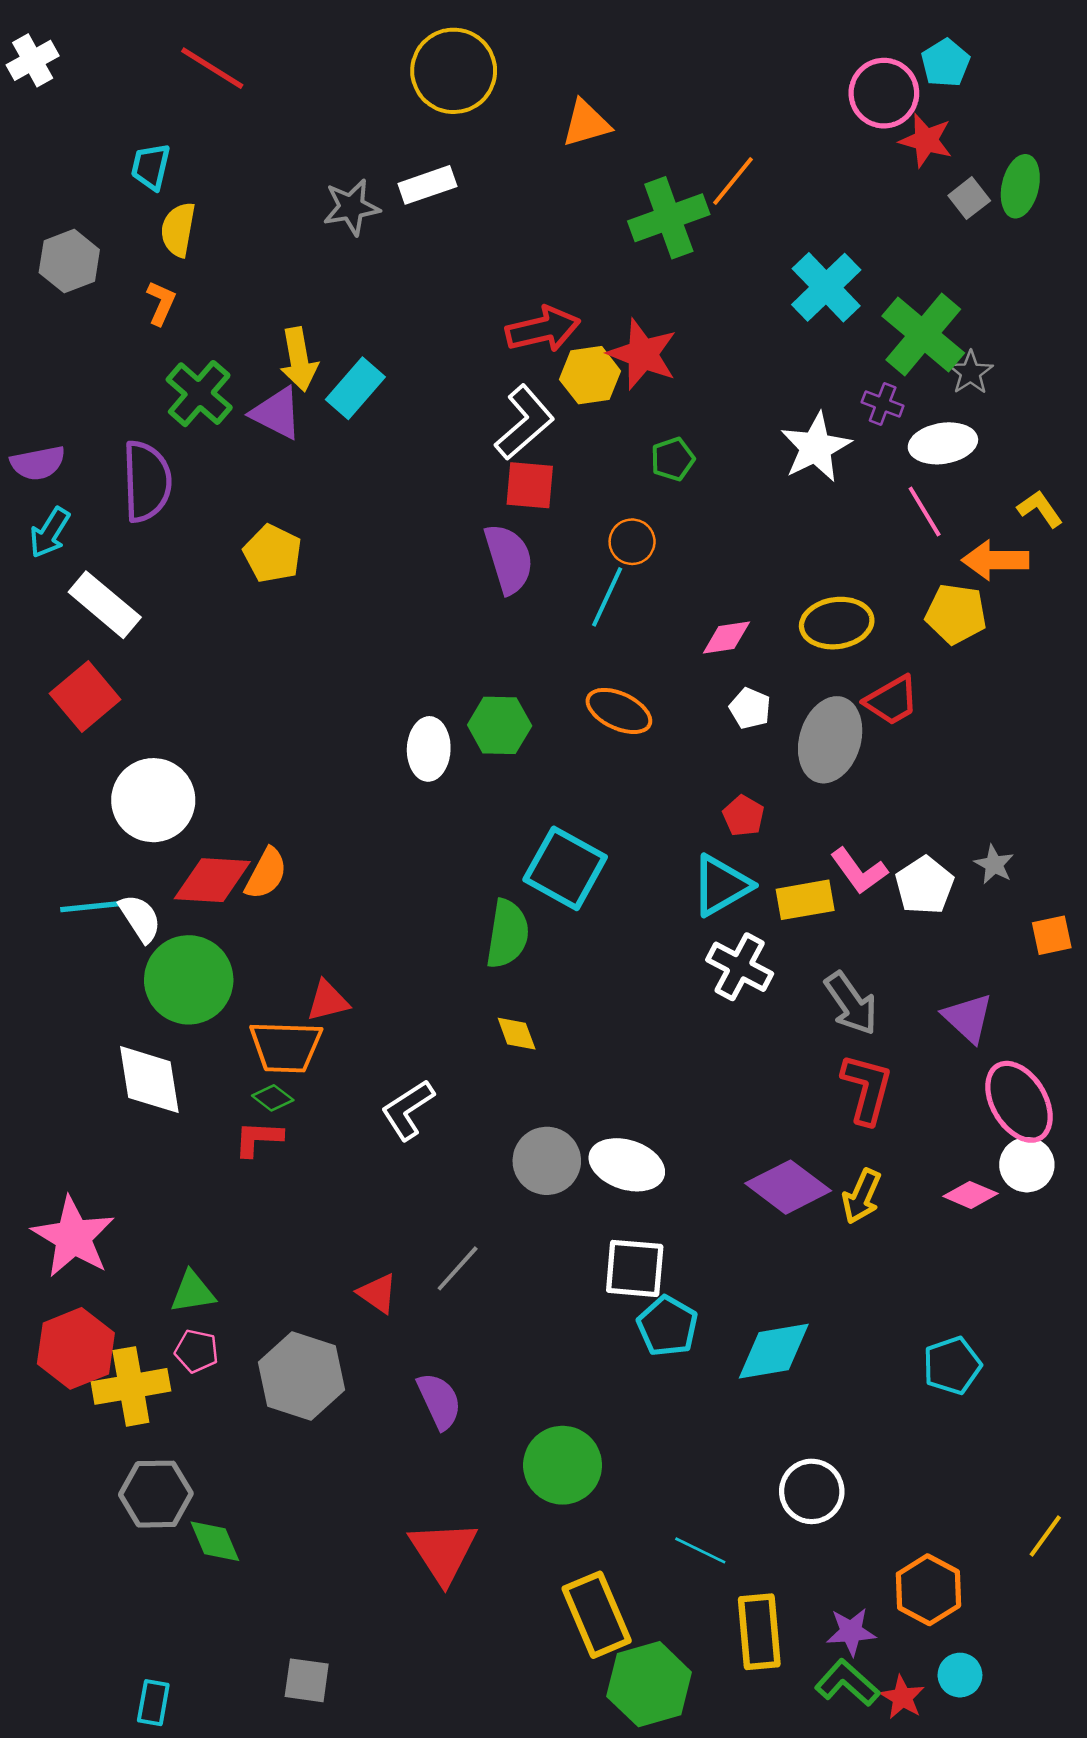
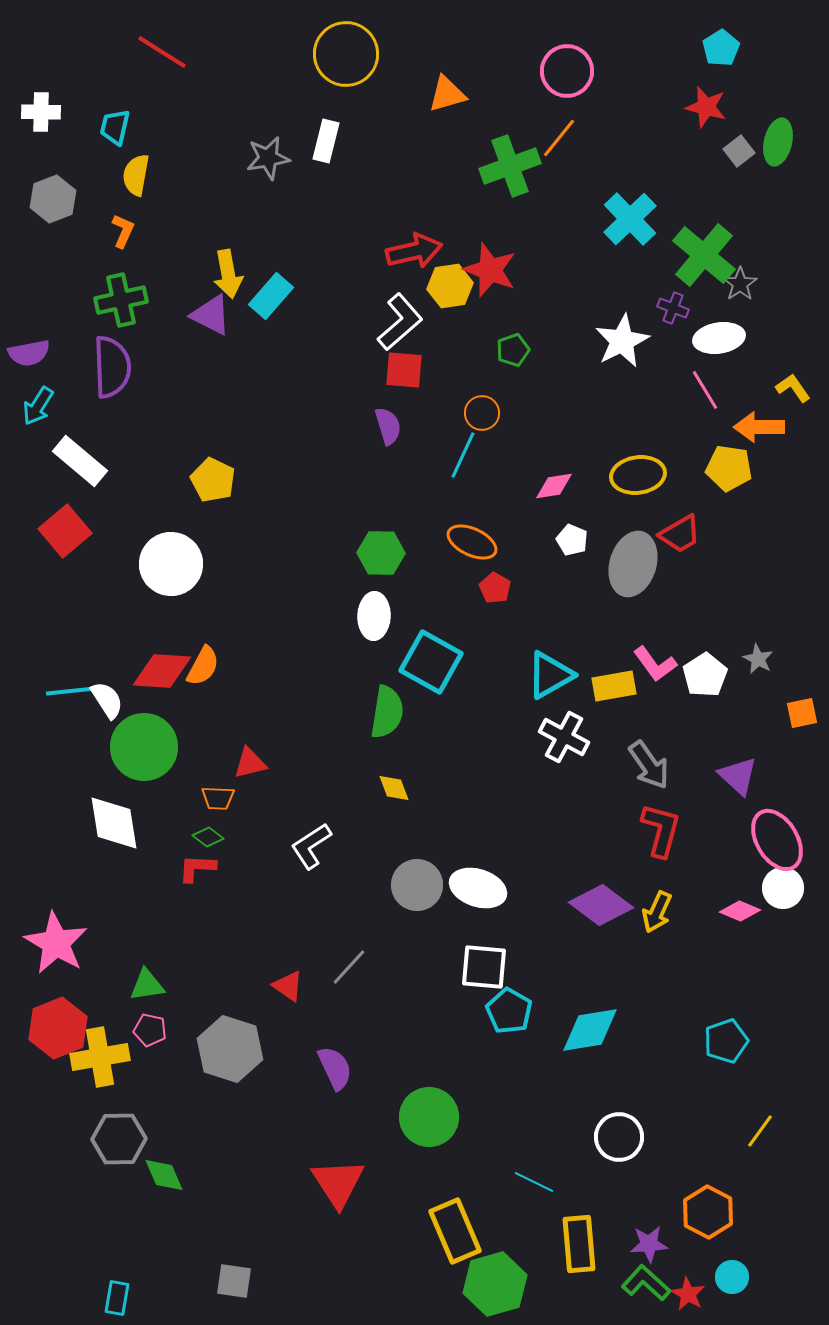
white cross: (33, 60) -> (41, 112), moved, turned 30
pink circle: (884, 93) -> (567, 71), moved
white rectangle: (427, 185) -> (326, 141), turned -57
green cross: (199, 394) -> (121, 300), moved, turned 36
yellow pentagon: (273, 554) -> (213, 480), moved
purple semicircle: (509, 559) -> (388, 426), size x0.7
white ellipse: (429, 749) -> (374, 616), moved
white circle: (153, 800) -> (171, 564), moved
red pentagon: (744, 816) -> (495, 588), moved
orange trapezoid: (286, 1047) -> (218, 798), size x0.6
yellow line: (1045, 1536) -> (760, 1131), moved

